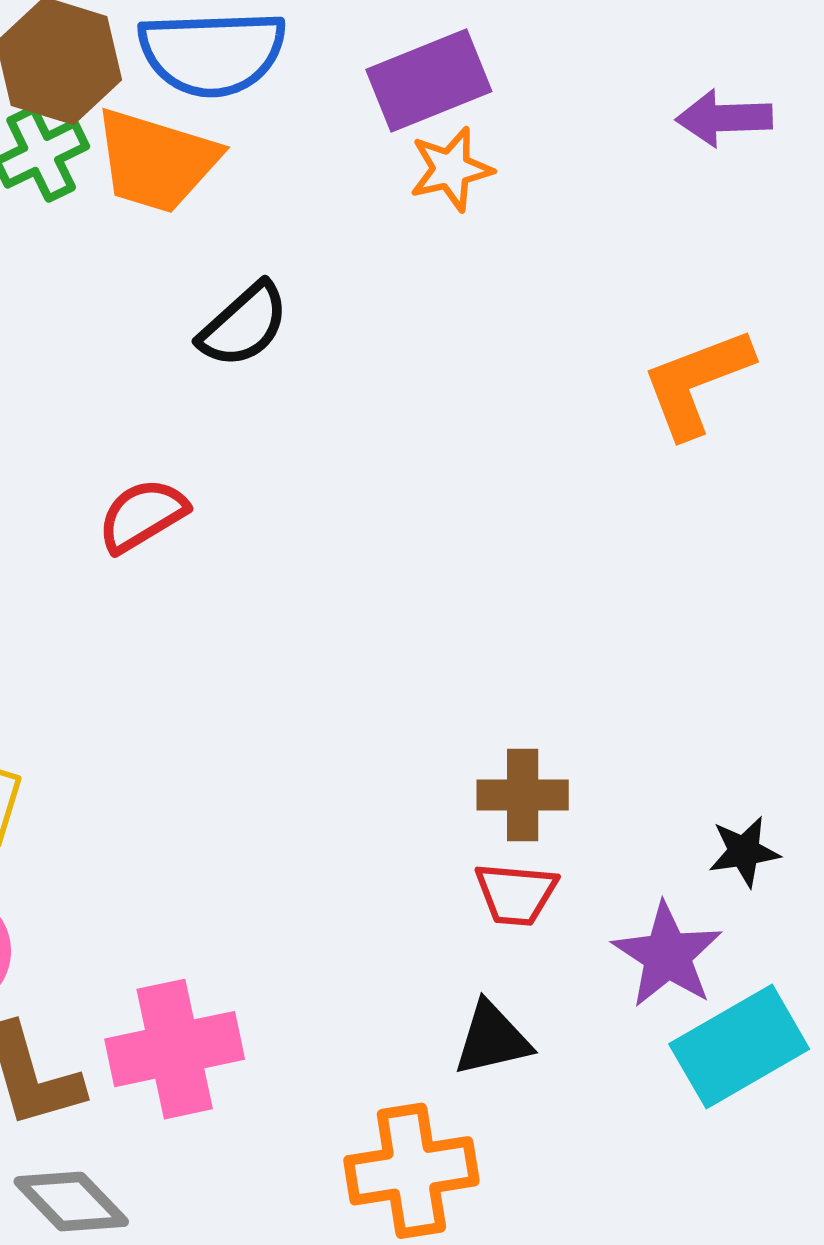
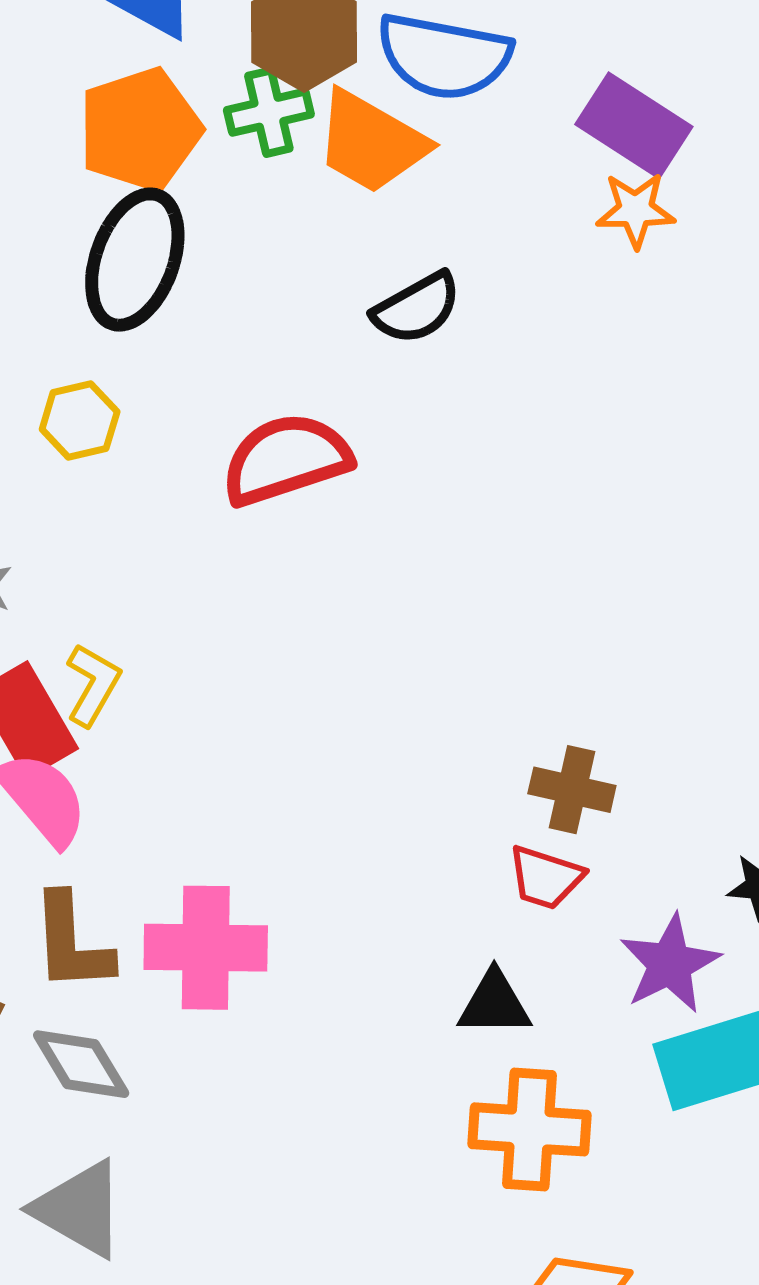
purple rectangle: (429, 81) -> (634, 126), turned 42
red semicircle: (142, 515) -> (286, 459), size x1.5
orange cross: (411, 1171) -> (529, 1129), moved

